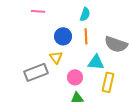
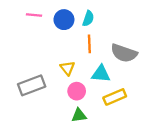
blue circle: (63, 36) -> (64, 20), moved
yellow triangle: (56, 57) -> (67, 68), moved
yellow rectangle: (108, 82) -> (115, 97), turned 54

